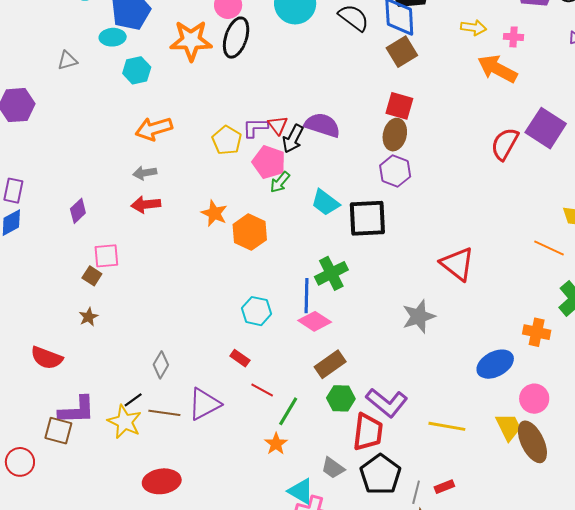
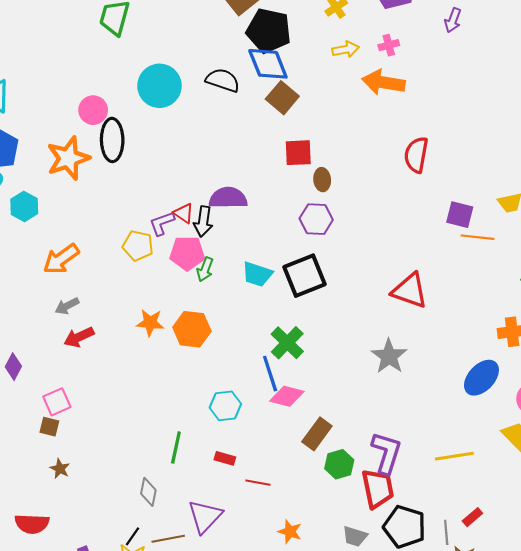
purple square: (546, 128) -> (460, 215), moved, size x0.7
brown ellipse: (395, 135) -> (322, 180), moved, size x0.7
orange line: (549, 248) -> (478, 237), moved
purple L-shape: (387, 403) -> (386, 453), turned -93
green line: (288, 411) -> (176, 448), moved

